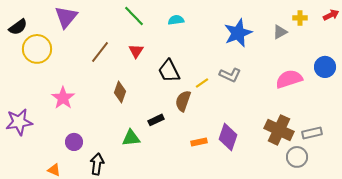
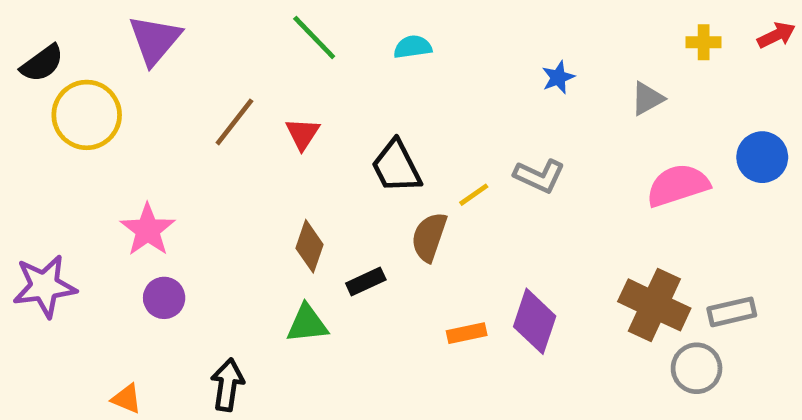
gray triangle: (280, 32) -> (647, 99), moved
blue star: (238, 33) -> (558, 77), size x0.5
red triangle: (136, 51) -> (302, 134), moved
brown diamond: (120, 92) -> (310, 246), moved
purple circle: (74, 142) -> (164, 298), moved

